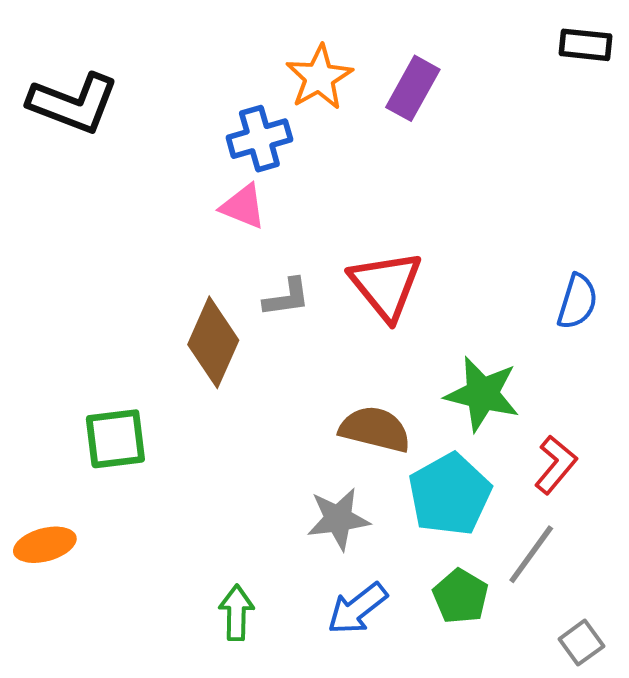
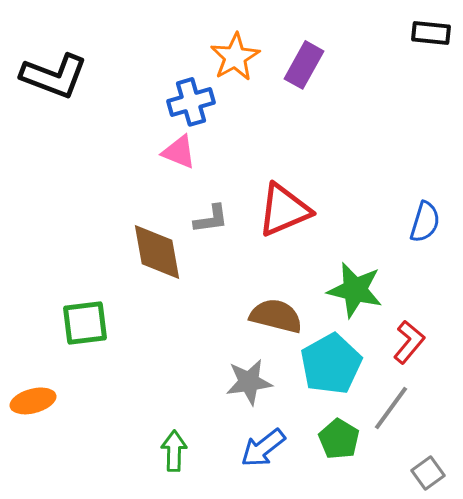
red triangle: (386, 285) -> (284, 210), turned 46
brown diamond: (213, 342) -> (157, 252), turned -34

